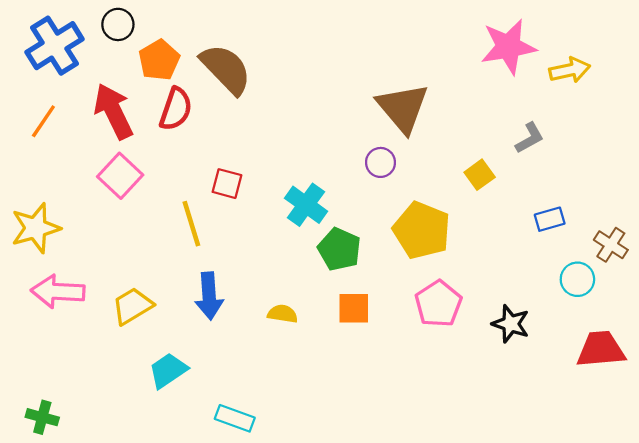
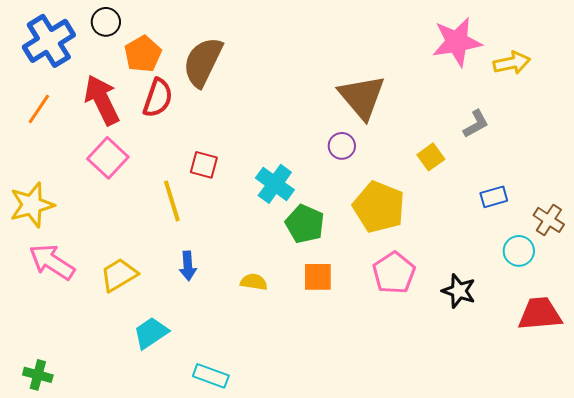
brown semicircle: (226, 69) -> (203, 62), turned -110
pink arrow: (58, 292) -> (52, 262), turned 30
blue arrow: (209, 296) -> (188, 266), size x0.7

